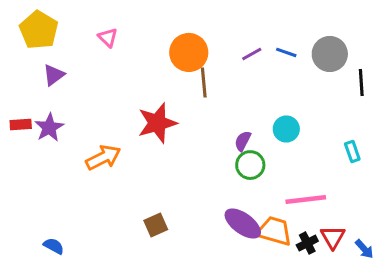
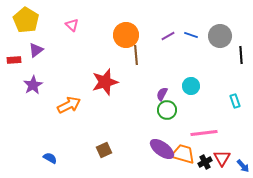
red rectangle: (21, 124) -> (14, 60), moved
blue semicircle: (54, 246) -> (50, 158), moved

